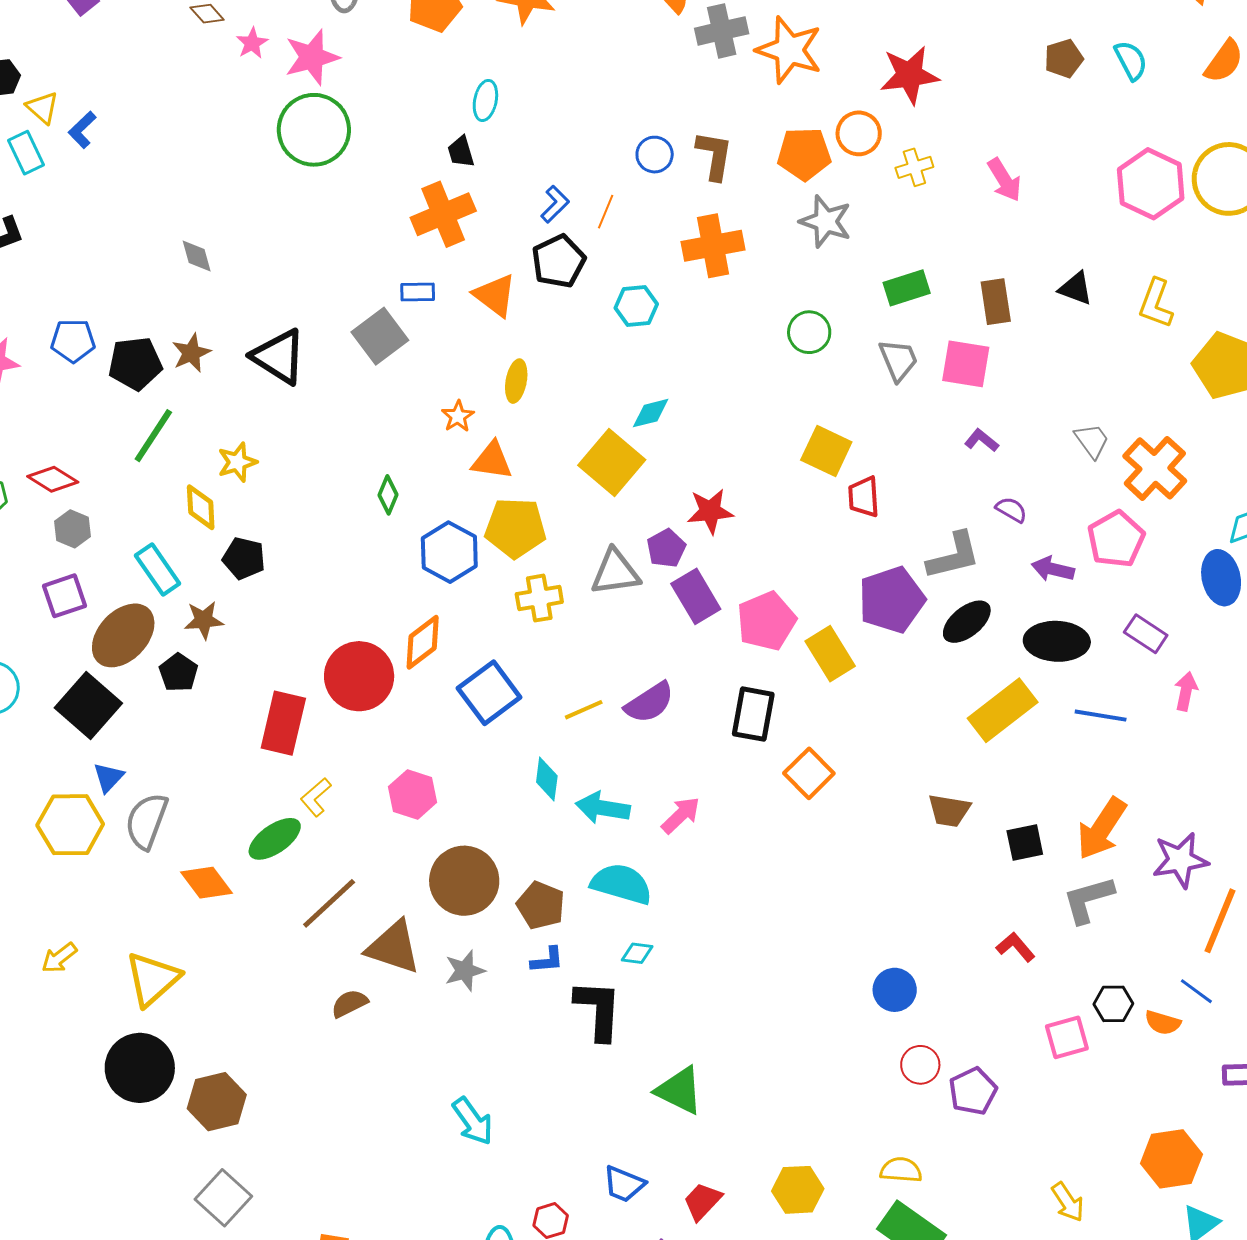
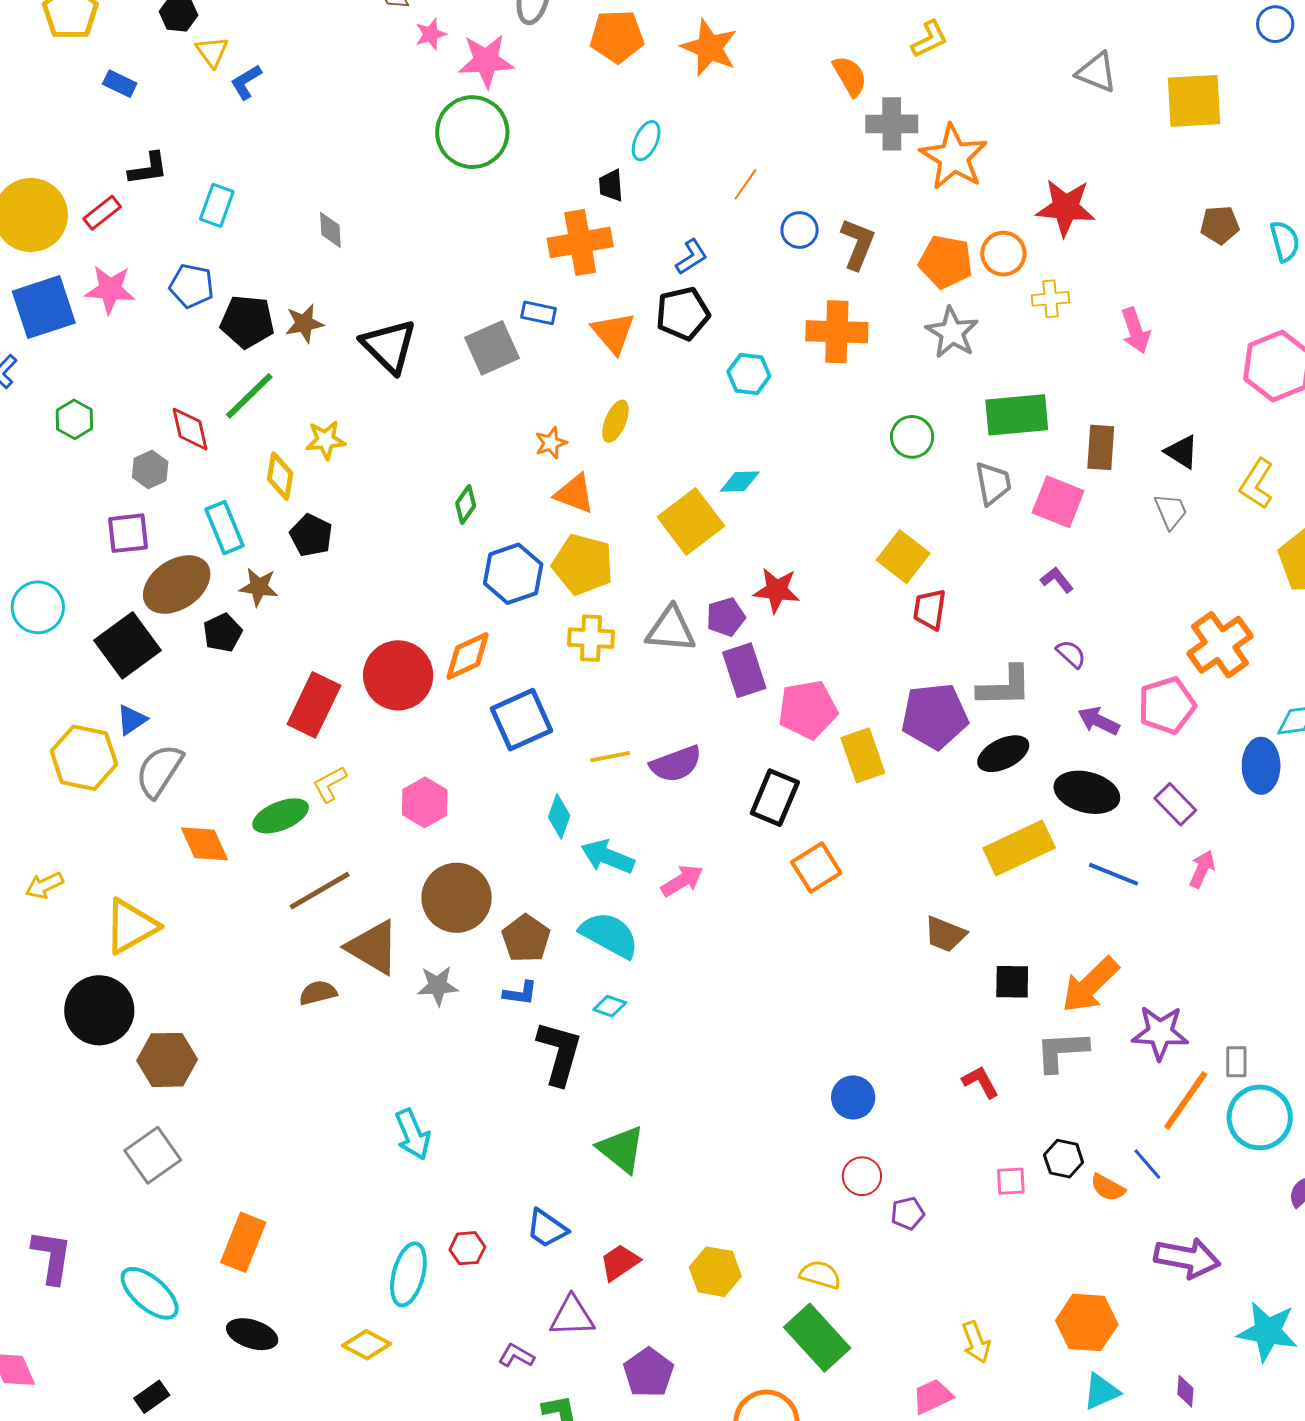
cyan rectangle: (26, 153) -> (217, 205), moved, turned 33
orange line: (606, 212) -> (745, 184), moved
green rectangle: (907, 288) -> (1017, 415), size x1.4
gray trapezoid: (1092, 441) -> (1171, 511), moved
red diamond: (53, 479) -> (190, 429), moved, turned 33
pink square: (1067, 1037) -> (1011, 1181), size x0.7
purple pentagon: (973, 1091) -> (908, 1213), size x0.7

